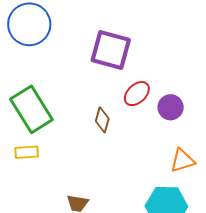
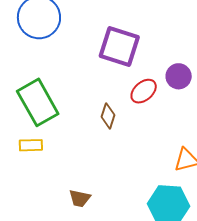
purple circle: (171, 107) -> (179, 76), moved

